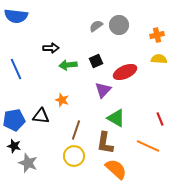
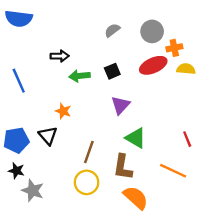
gray circle: (119, 25) -> (152, 31), moved
orange cross: (157, 35) -> (174, 48), moved
red ellipse: (125, 72) -> (153, 65), moved
orange star: (62, 100) -> (63, 111), moved
black triangle: (41, 116) -> (48, 136), turned 42

